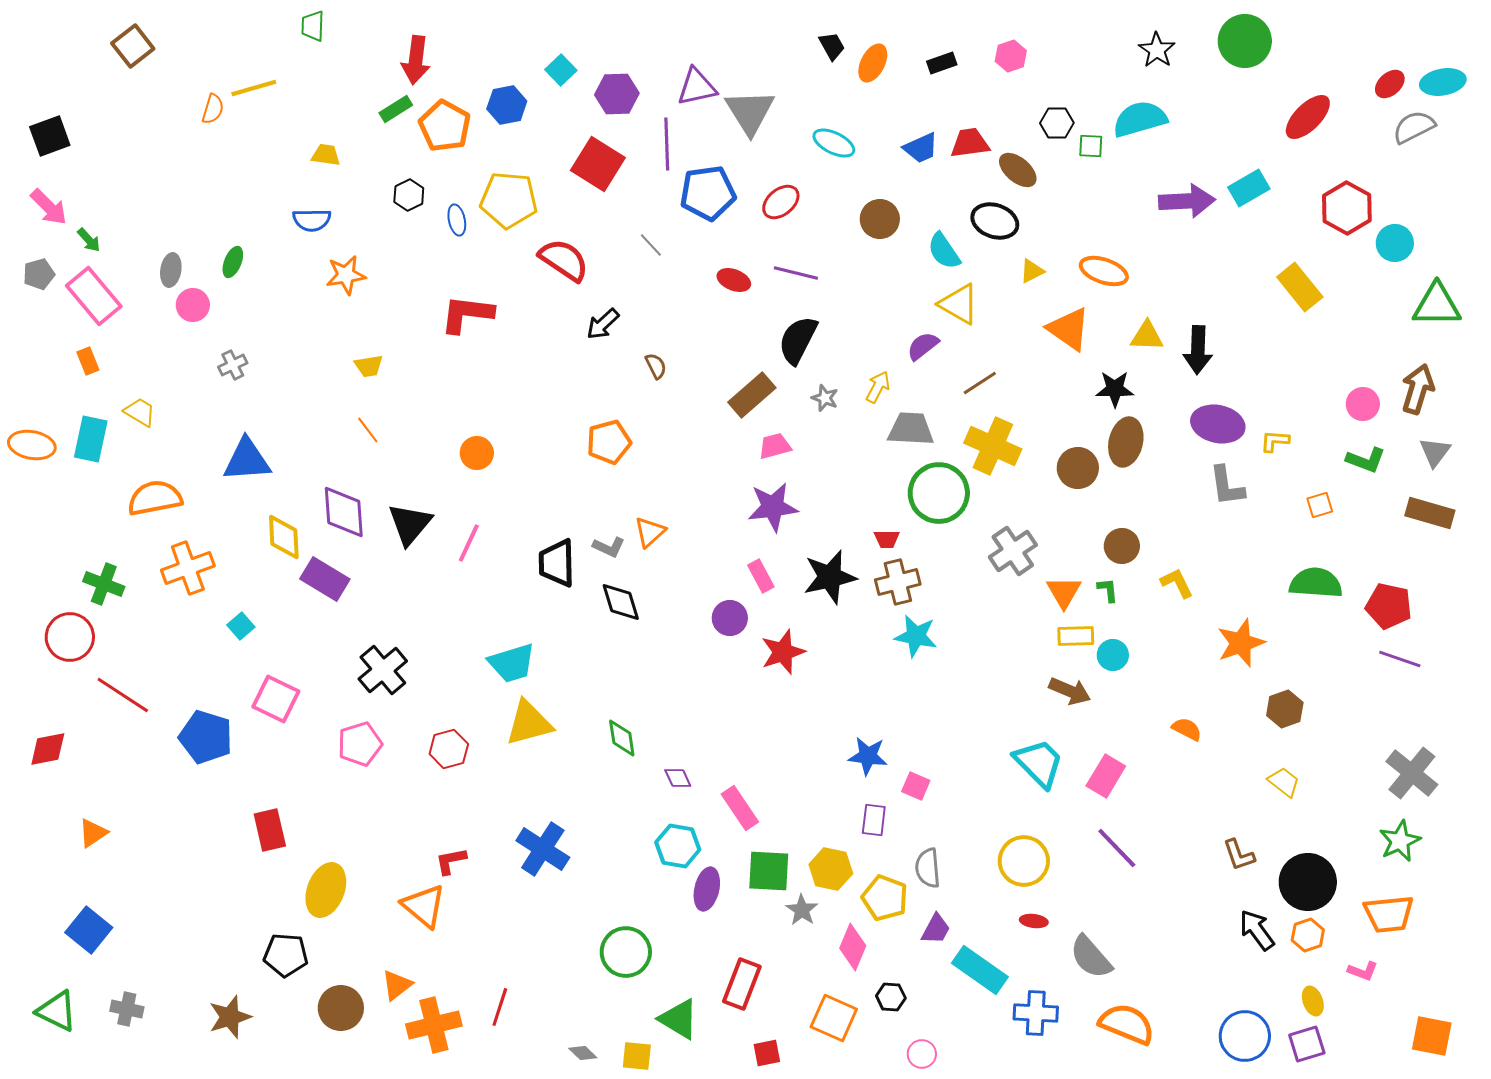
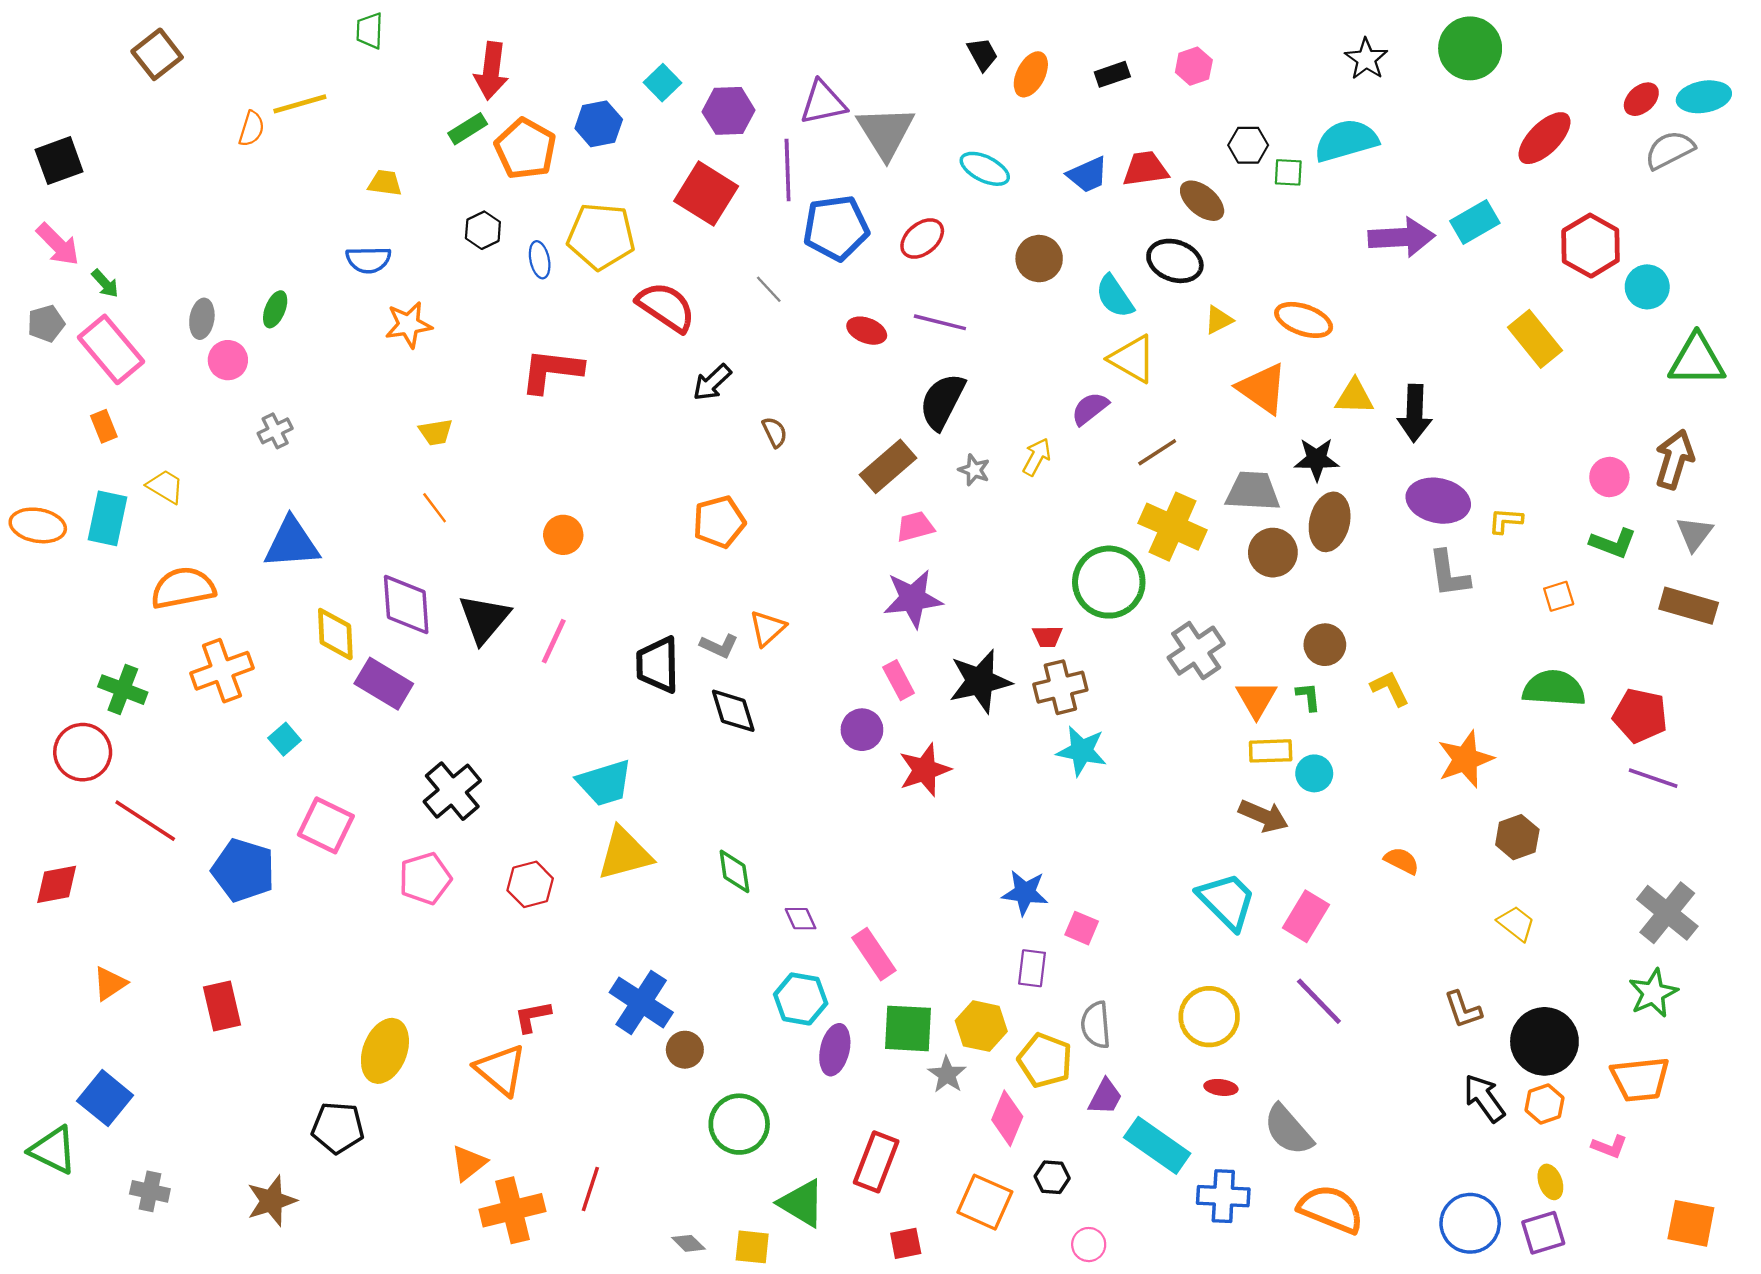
gray trapezoid: (911, 429) -> (1253, 491), moved
red rectangle: (270, 830) -> (222, 1006), moved
brown circle: (341, 1008) -> (685, 1050), moved, size x0.7
green triangle: (57, 1011) -> (53, 1150), moved

